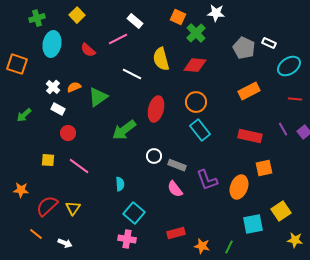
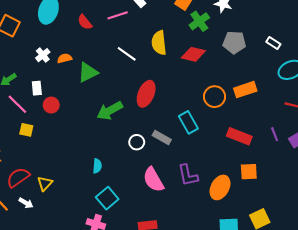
gray pentagon: (244, 48) -> (234, 42), moved, turned -30
orange circle: (196, 102) -> (215, 97), moved
white rectangle: (58, 109) -> (37, 88), moved, turned 48
gray rectangle: (177, 165) -> (162, 137), moved
pink line: (79, 166) -> (17, 104), moved
pink semicircle: (175, 189) -> (153, 180), size x1.4
white arrow: (65, 243) -> (26, 203), moved

